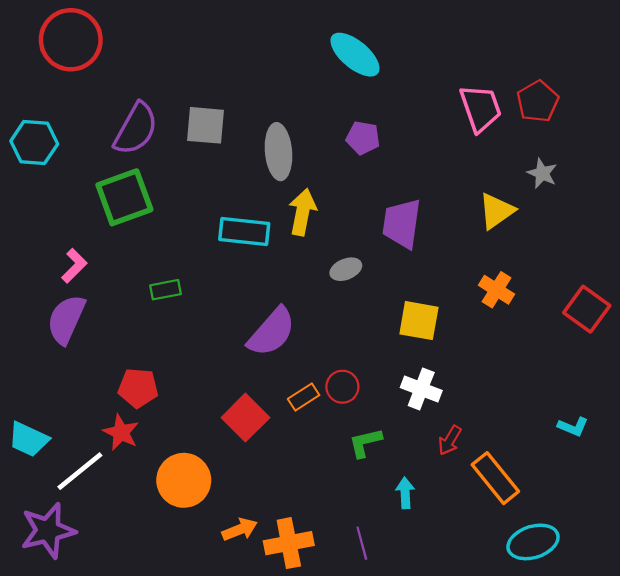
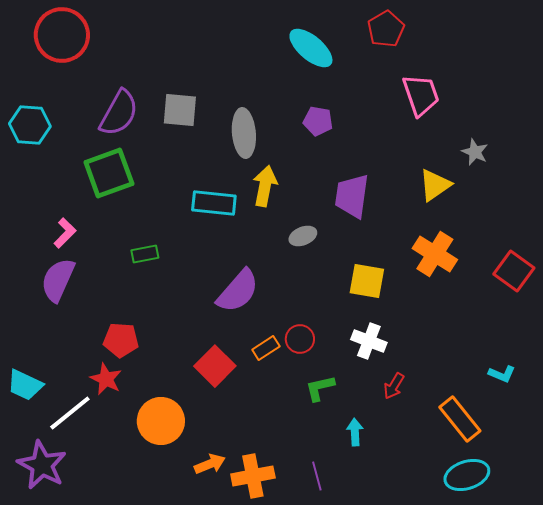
red pentagon: (538, 101) -> (386, 29), moved
orange cross: (497, 290) -> (435, 254), size x1.4
orange rectangle: (495, 478) -> (460, 419), moved
purple star: (48, 531) -> (42, 465), turned -30

